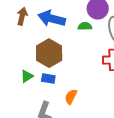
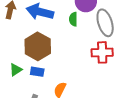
green semicircle: (85, 26) -> (73, 19), turned -88

